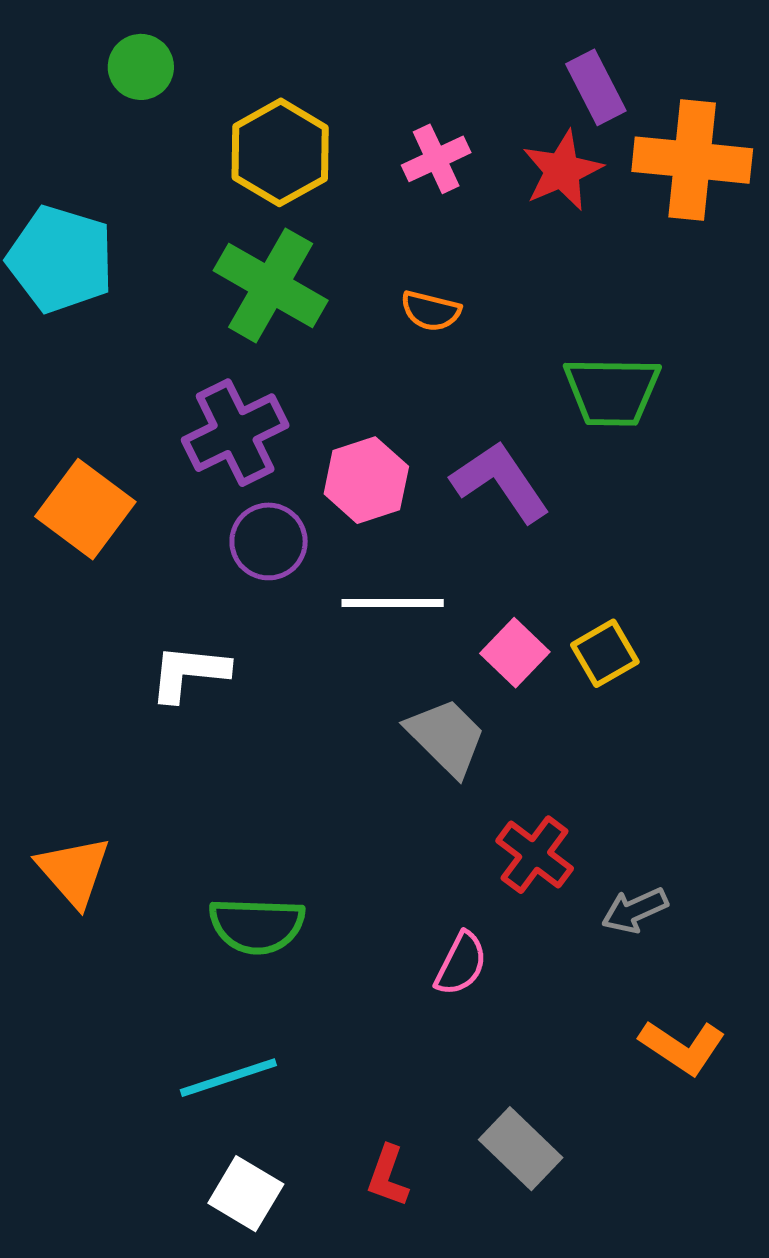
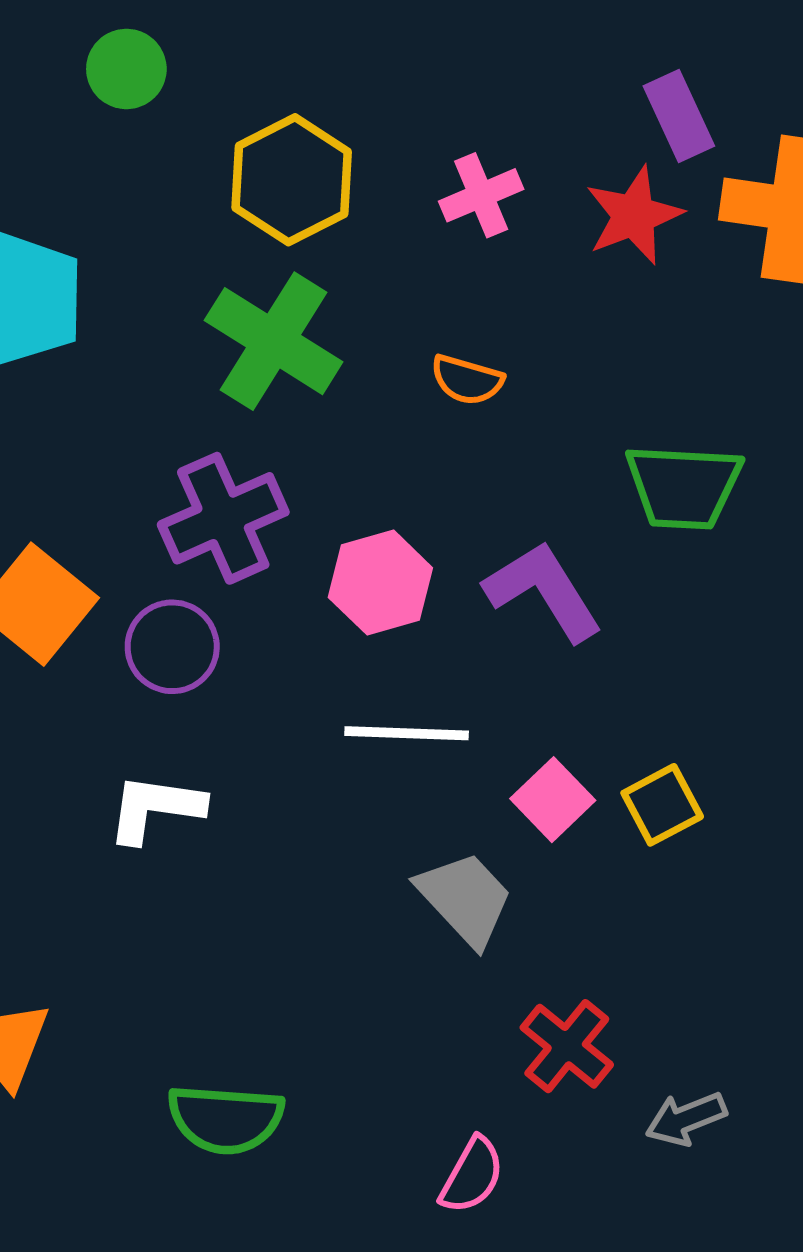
purple circle: (269, 541) -> (172, 647), moved

